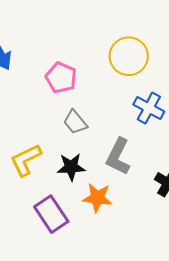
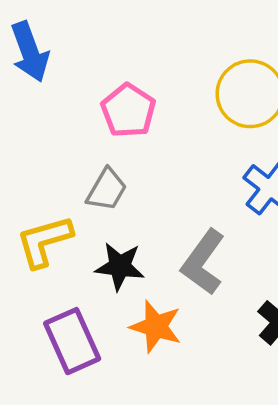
gray trapezoid: (75, 122) -> (107, 190), moved, turned -120

